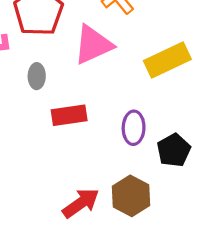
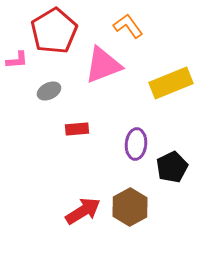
gray ellipse: (37, 76) -> (49, 91), turned 60
red rectangle: (69, 115) -> (77, 129), size x0.7

